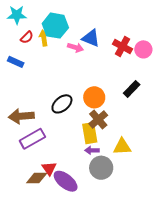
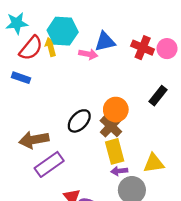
red semicircle: (27, 37) -> (31, 48), size x1.6
blue triangle: (91, 38) -> (105, 42), turned -30
brown cross: (98, 120) -> (111, 126), moved

